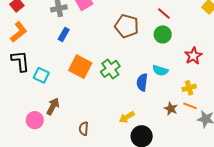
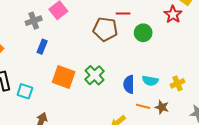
red line: (164, 14) -> (123, 14), moved, turned -32
red star: (193, 56) -> (173, 14), moved
cyan semicircle: (160, 70) -> (150, 81), moved
orange line: (190, 106) -> (143, 106), moved

